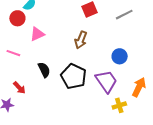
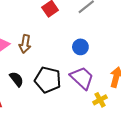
brown arrow: (81, 40) -> (25, 44), moved
blue circle: (120, 56) -> (80, 47), moved

